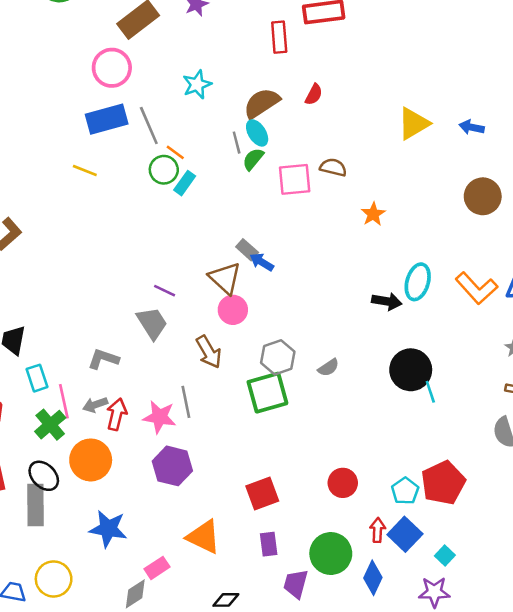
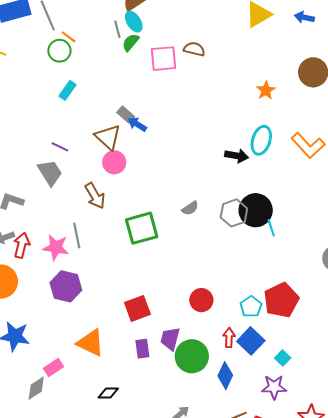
cyan rectangle: (185, 183) -> (68, 90), moved
orange star: (373, 214) -> (266, 90), moved
gray hexagon: (278, 357) -> (234, 213), moved
purple trapezoid: (296, 584) -> (170, 339), moved

